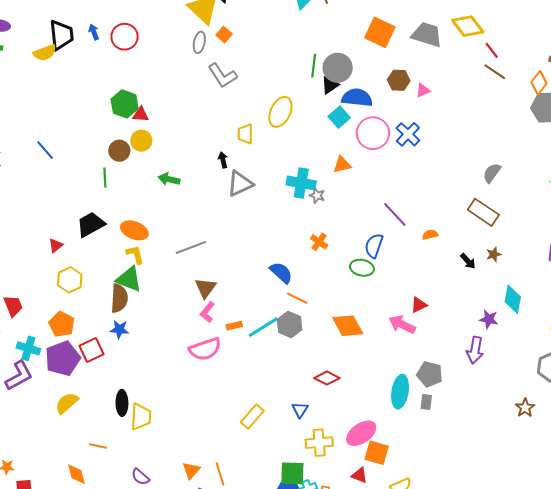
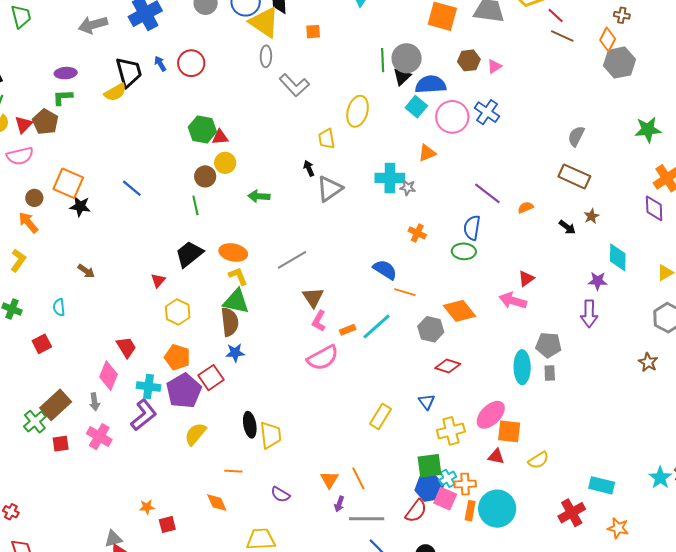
orange square: (224, 35) -> (313, 32), moved, turned -35
gray hexagon: (290, 325) -> (431, 329), moved

